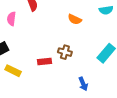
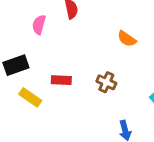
red rectangle: (45, 62) -> (61, 80), moved

